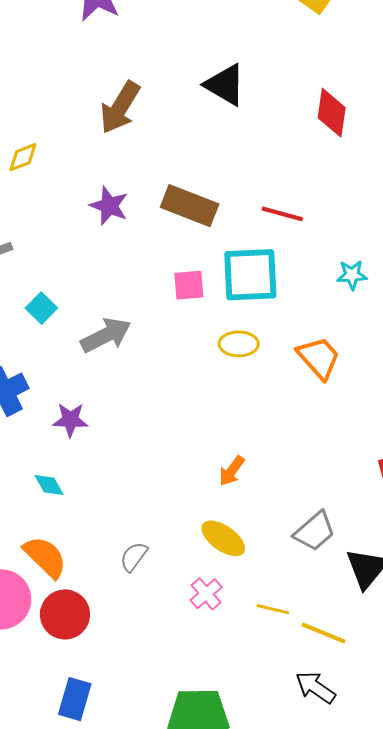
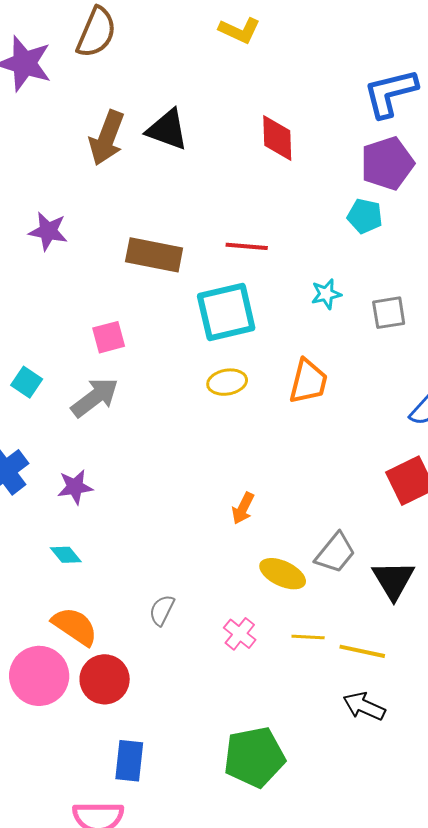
brown arrow: (120, 107) -> (107, 138), moved
purple star: (109, 206) -> (48, 231), moved
pink square: (189, 285) -> (109, 337), moved
orange trapezoid: (319, 358) -> (308, 381), turned 66
yellow ellipse: (223, 538) -> (283, 574), moved

